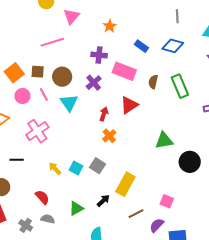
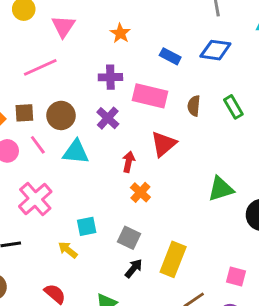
green rectangle: (180, 86) -> (233, 107), size x0.7
cyan triangle: (69, 103) -> (76, 152), turned -42
cyan square: (76, 168) -> (87, 226), moved, turned -32
black arrow: (103, 201) -> (134, 268), moved

